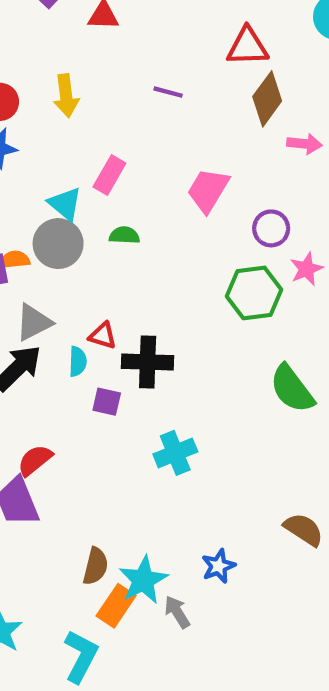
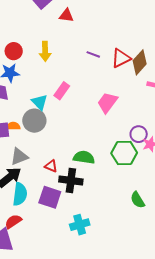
red triangle: (247, 47) -> (121, 58), moved, turned -30
purple circle: (271, 228) -> (139, 134), moved
green semicircle: (124, 235) -> (84, 157), moved, size x1.5
cyan semicircle: (78, 361) -> (20, 194), moved, size x1.6
green semicircle: (292, 389) -> (138, 200), size x0.7
purple square: (107, 402) -> (50, 197), size x1.6

